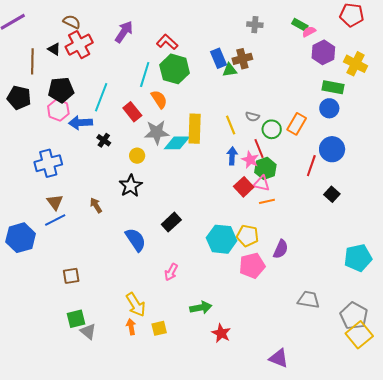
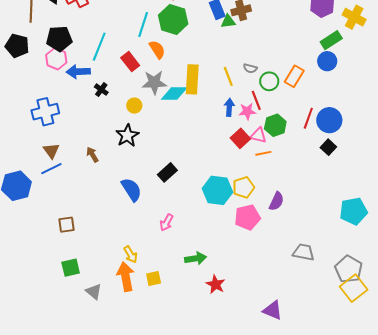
green rectangle: (333, 87) -> (331, 40), turned -45
blue circle: (332, 149) -> (329, 120), moved
pink star: (250, 160) -> (247, 111), turned -30
green hexagon: (265, 168) -> (275, 125), moved
yellow pentagon: (248, 236) -> (243, 187), turned -30
yellow arrow: (136, 305) -> (131, 255), size x0.7
orange arrow: (131, 327) -> (126, 277), size x1.8
gray triangle: (88, 332) -> (94, 292), moved

